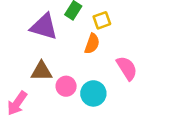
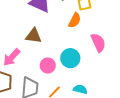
pink circle: (66, 86) -> (48, 65), moved

